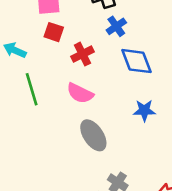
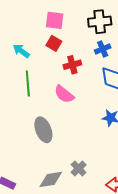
gray ellipse: (93, 135) -> (43, 130), moved

